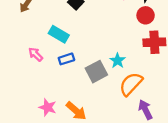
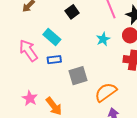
pink arrow: (36, 54) -> (28, 50), size x1.6
cyan star: (118, 61) -> (103, 39), moved

